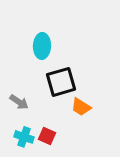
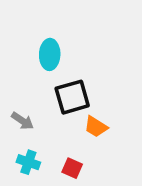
red square: (47, 136) -> (72, 168), moved

